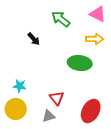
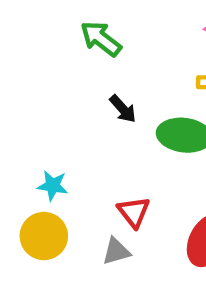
green arrow: (61, 19) -> (101, 39), moved
black arrow: (34, 39) -> (123, 109), moved

